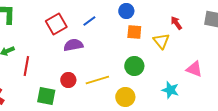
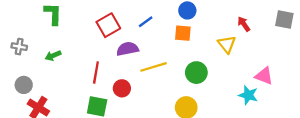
orange square: (134, 32) -> (183, 33), moved
red line: (26, 66) -> (96, 73), moved
yellow line: (97, 80) -> (153, 67), moved
cyan star: (170, 90) -> (248, 95), moved

